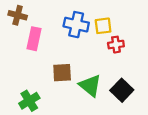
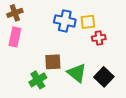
brown cross: (18, 15) -> (15, 13), turned -35
pink rectangle: (34, 39) -> (15, 37), moved
green cross: (29, 101) -> (38, 80), moved

